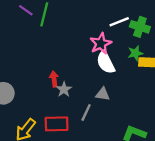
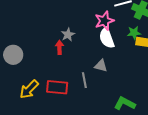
gray star: (64, 89) -> (68, 35), moved
gray line: (86, 112) -> (84, 80), turned -42

